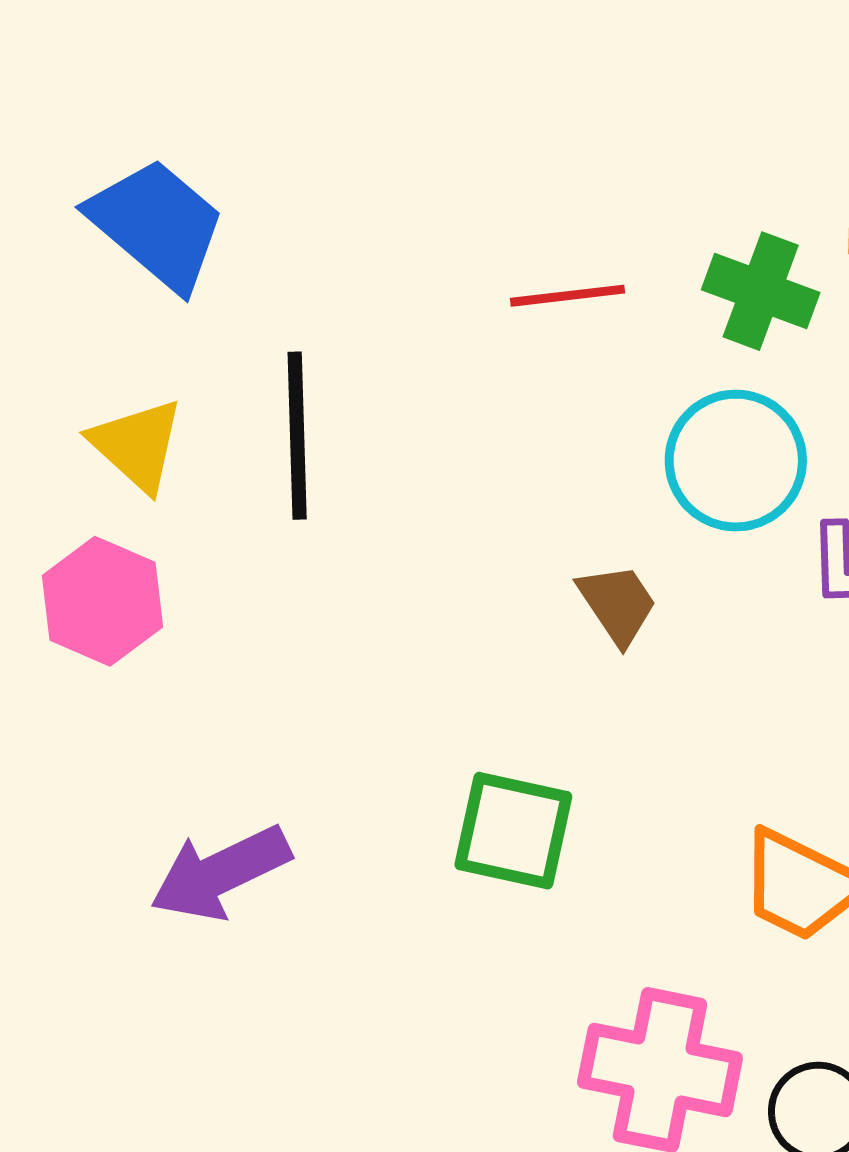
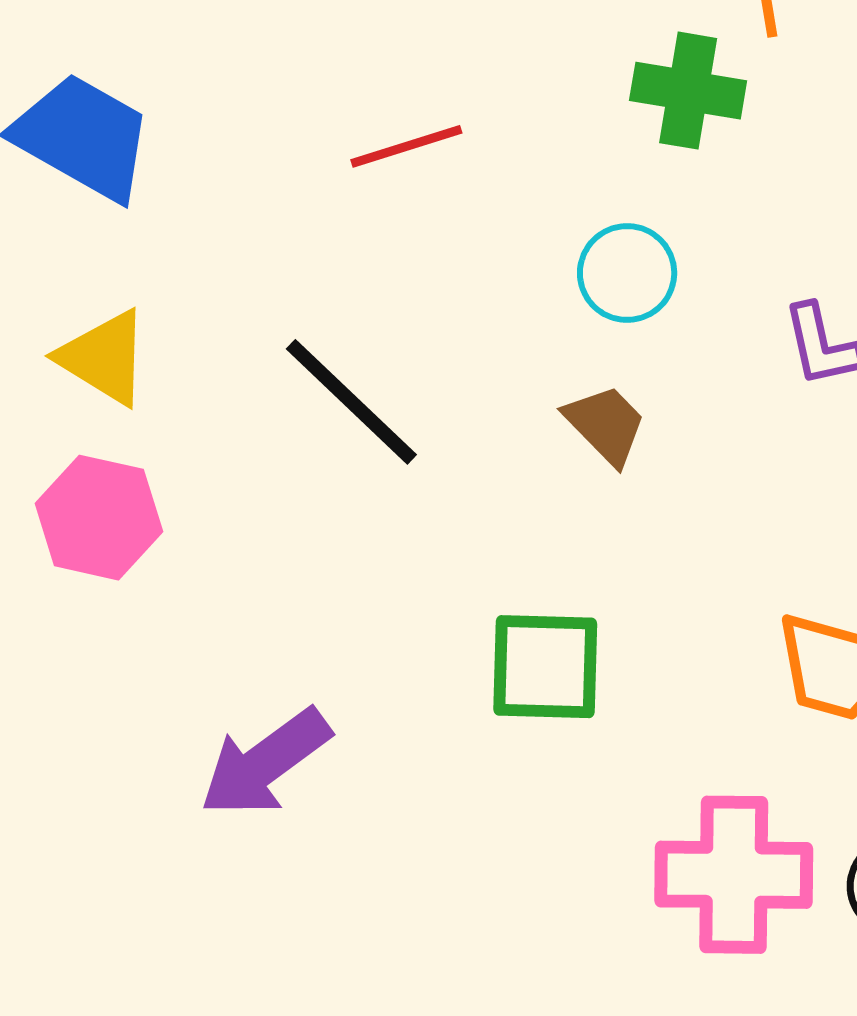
red line: (567, 296) -> (406, 146), moved
black line: (297, 436) -> (351, 402), moved, turned -34
cyan circle: (736, 461) -> (627, 273), moved, size x0.7

